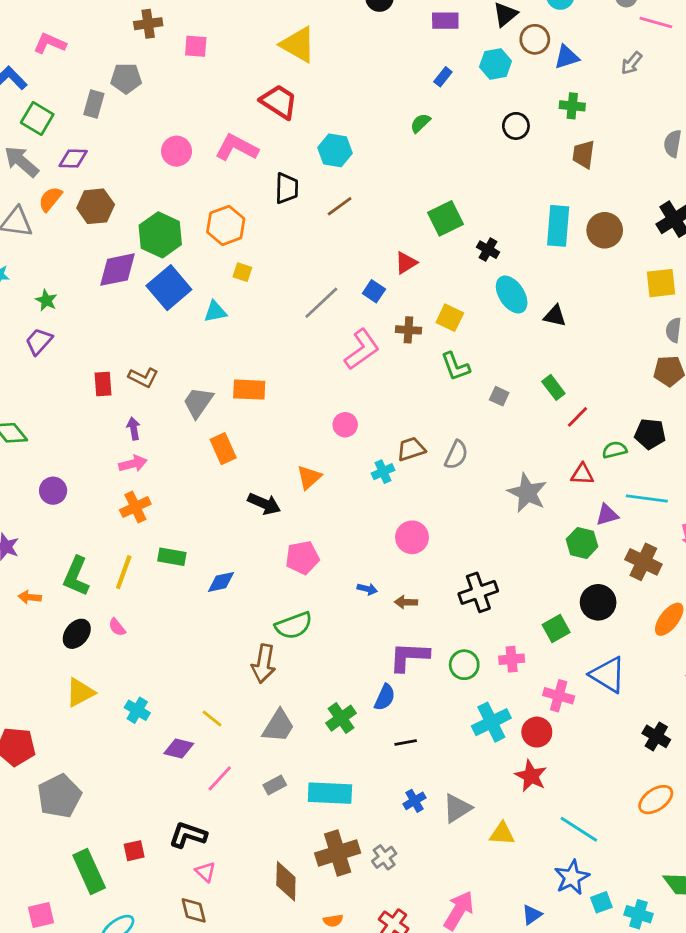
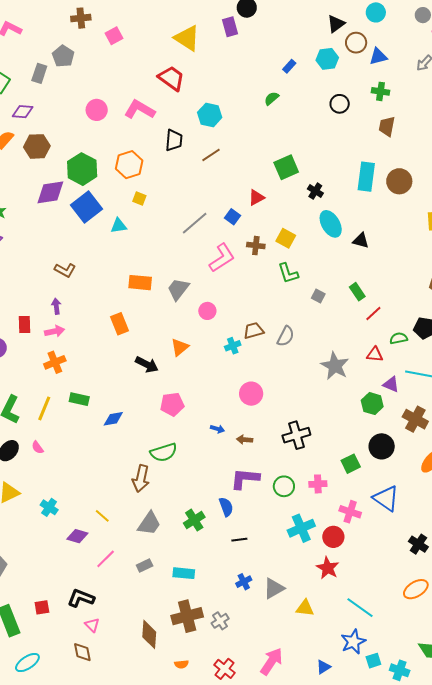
purple rectangle: (445, 21) -> (230, 27), moved, turned 72
pink square: (196, 46) -> (114, 36), turned -36
gray pentagon: (126, 78) -> (63, 56), turned 30
red rectangle: (103, 384) -> (25, 325), moved
gray trapezoid: (198, 402) -> (178, 289), moved
purple triangle: (607, 515) -> (391, 384), turned 36
blue semicircle: (385, 697) -> (226, 507), turned -48
cyan rectangle: (330, 793) -> (184, 573), size x0.7

